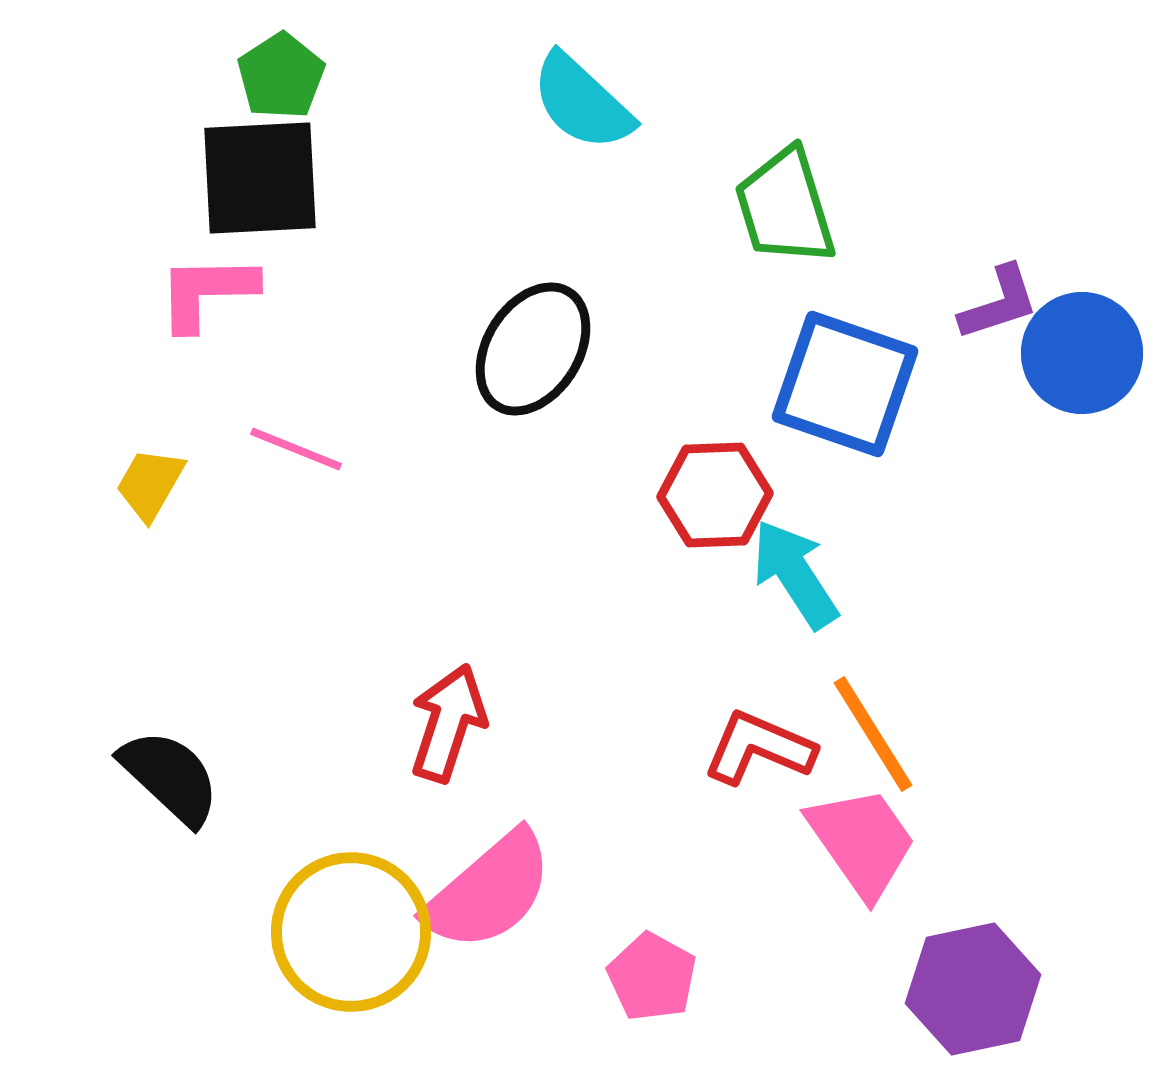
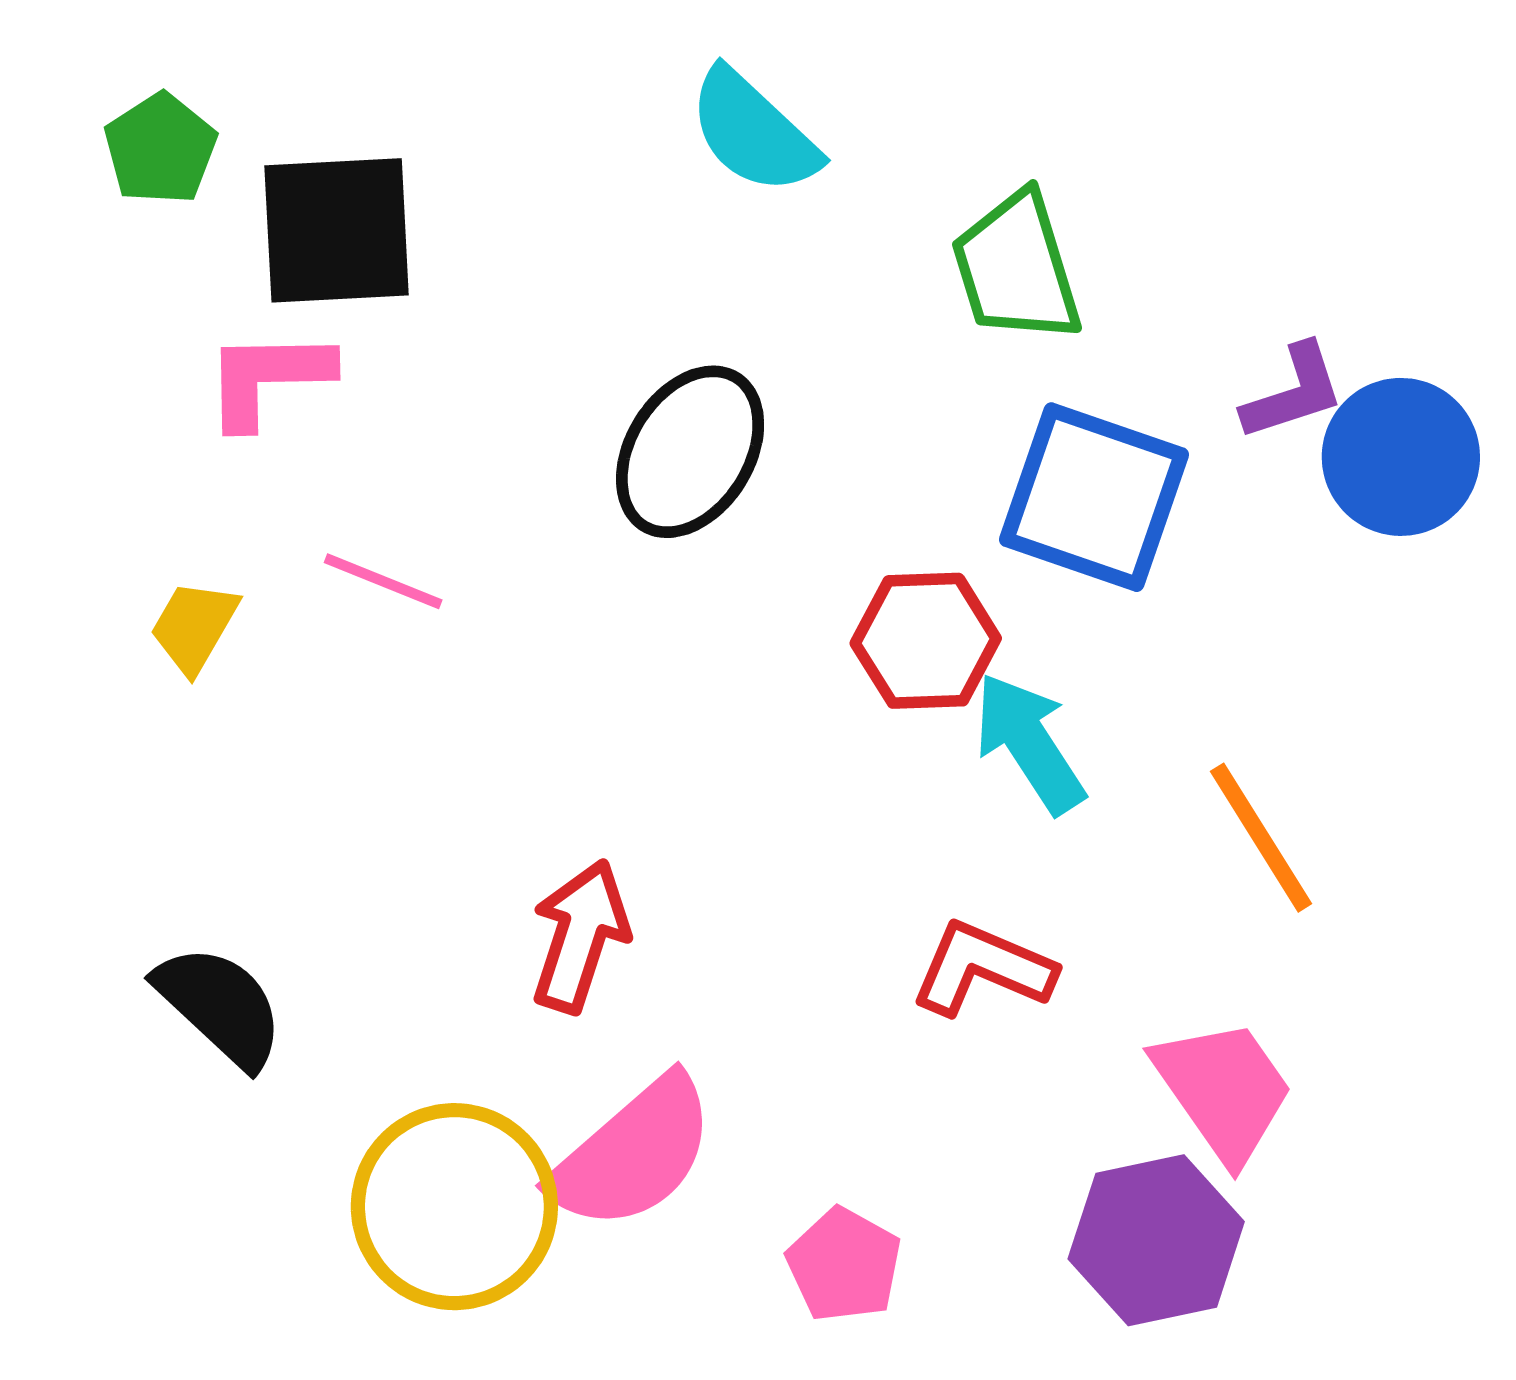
green pentagon: (281, 76) -> (160, 149), moved
orange line: (873, 734) -> (1261, 838), moved
pink trapezoid: (862, 842) -> (1223, 1090), moved
purple hexagon: (973, 989) -> (1156, 1240), moved

